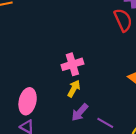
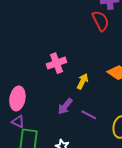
yellow arrow: (74, 89) -> (83, 81), moved

